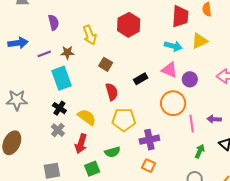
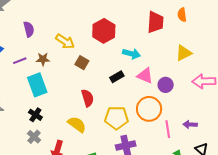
yellow arrow: (90, 35) -> (65, 41), turned -36
yellow triangle: (200, 41) -> (184, 53), moved
cyan arrow: (173, 46) -> (131, 54), moved
brown square: (106, 64) -> (82, 63), moved
black rectangle: (141, 79) -> (117, 77), moved
yellow semicircle: (87, 117) -> (77, 124), moved
yellow pentagon: (124, 120) -> (116, 118), moved

